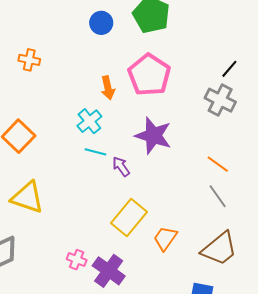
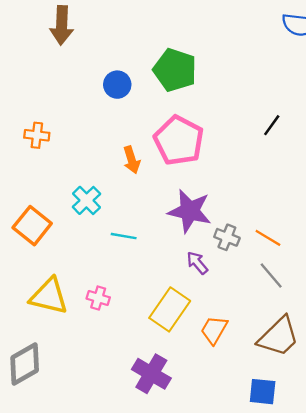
gray cross: (220, 100) -> (227, 237), moved, size x0.7
cyan cross: (89, 121) -> (86, 200), moved
purple arrow: (121, 167) -> (197, 263), moved
pink cross: (77, 260) -> (98, 298), moved

